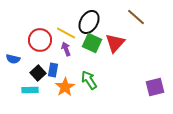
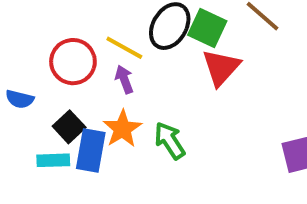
green square: (92, 43) -> (207, 28), moved
blue rectangle: (53, 70) -> (91, 150), moved, size x1.5
orange star: (65, 87) -> (122, 129), moved

